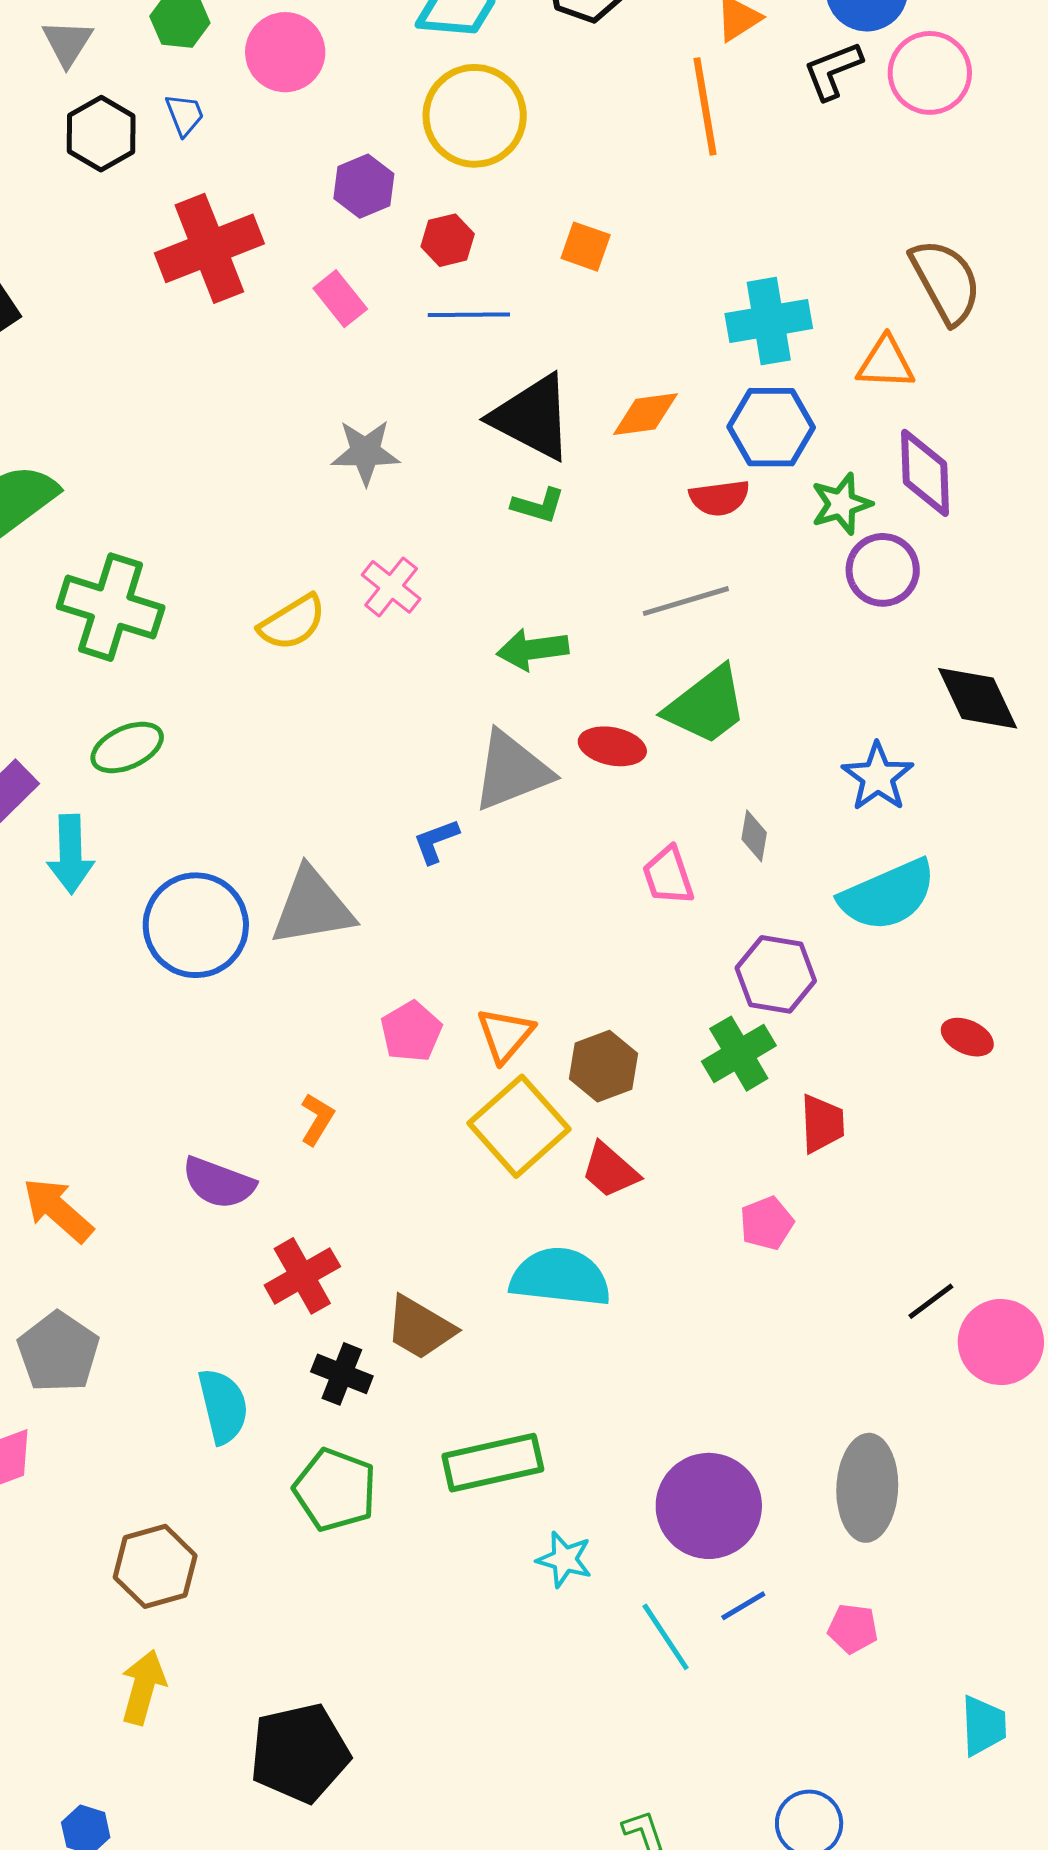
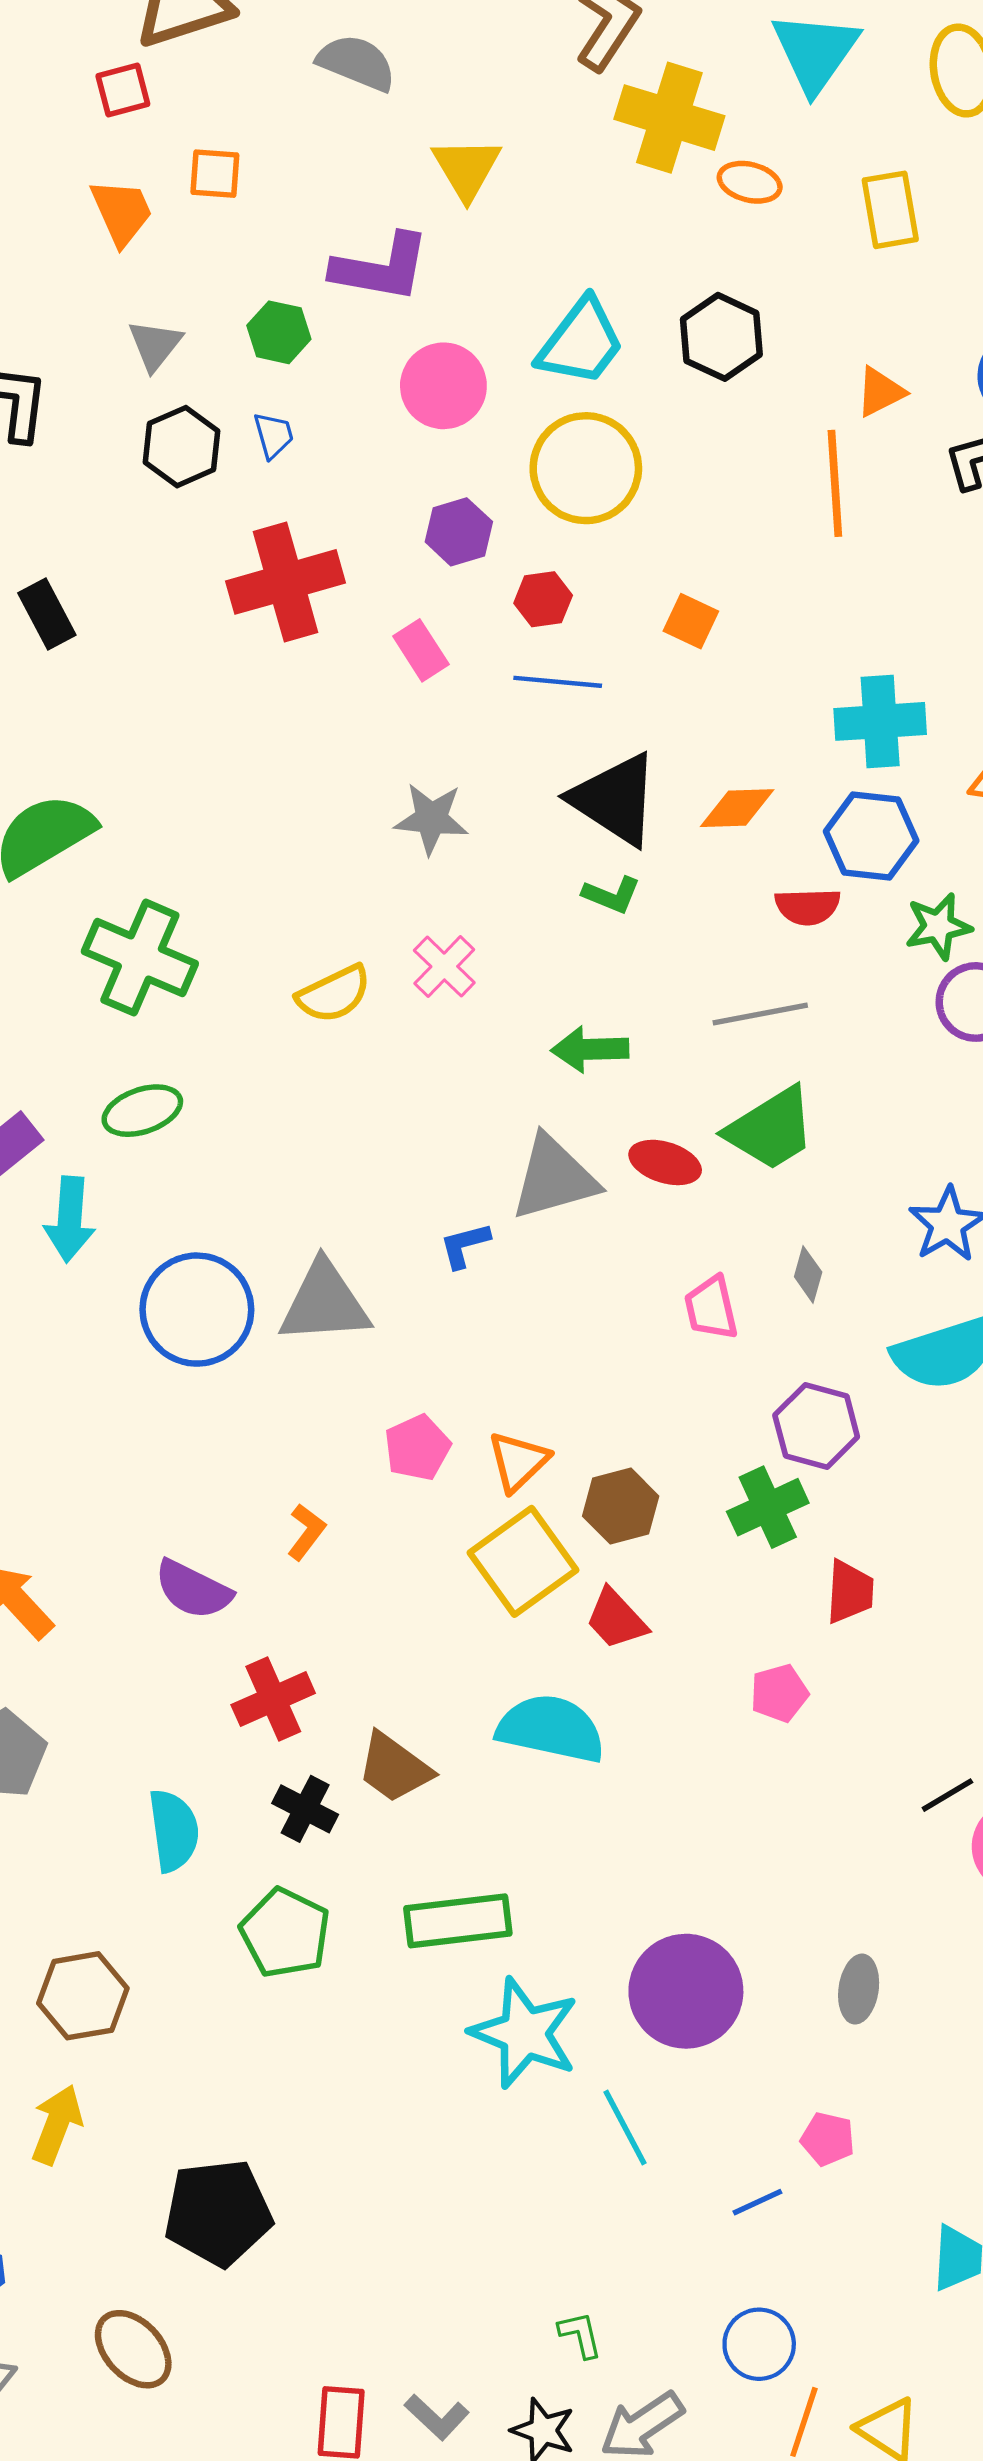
pink circle: (285, 52) -> (443, 386), moved
gray ellipse: (867, 1488) -> (859, 1989), size x0.6
cyan star: (564, 1559) -> (525, 2033), size x1.8
blue line: (743, 1606) -> (757, 2202), moved

